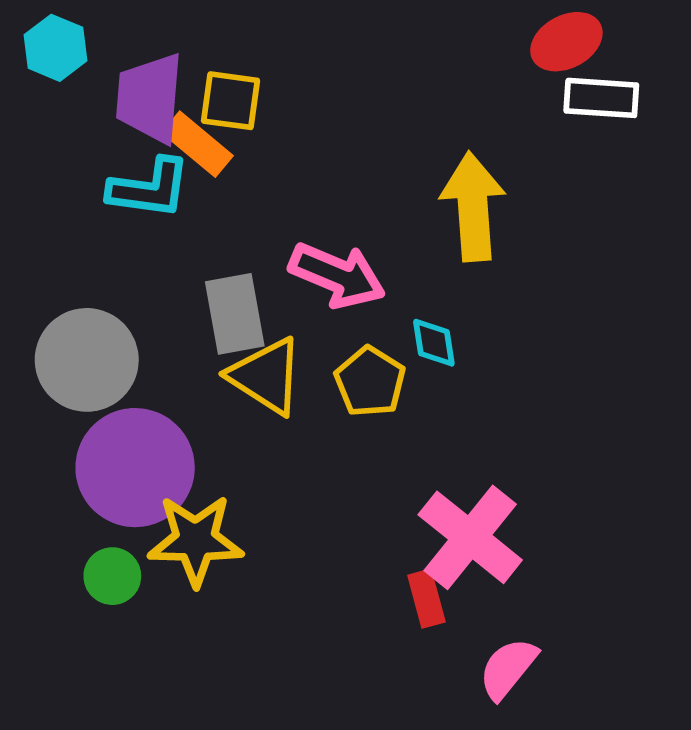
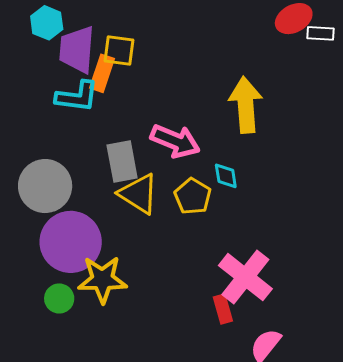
cyan hexagon: (55, 48) -> (47, 23), moved
white rectangle: (601, 98) -> (320, 33), moved, size x0.7
orange rectangle: (198, 144) -> (102, 73), turned 69

